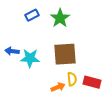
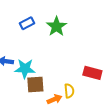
brown square: (65, 54) -> (35, 84), moved, size x0.7
red rectangle: (92, 82) -> (92, 73), moved

